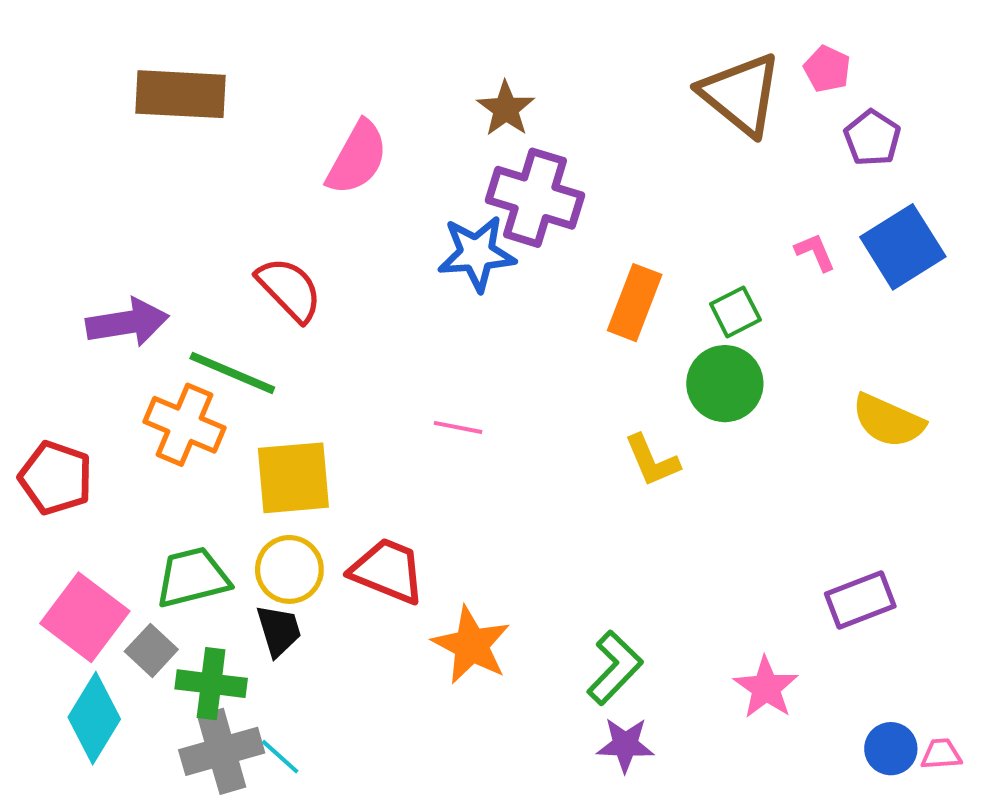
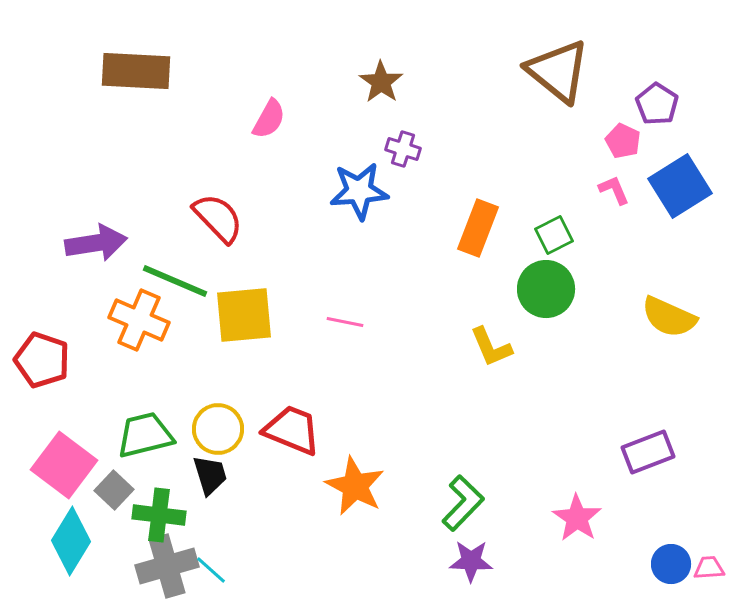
pink pentagon: (827, 69) -> (623, 141), moved
pink semicircle: (357, 158) -> (269, 119), size x0.7
purple cross: (535, 198) -> (403, 149), size x0.5
yellow square: (293, 478) -> (244, 315), moved

